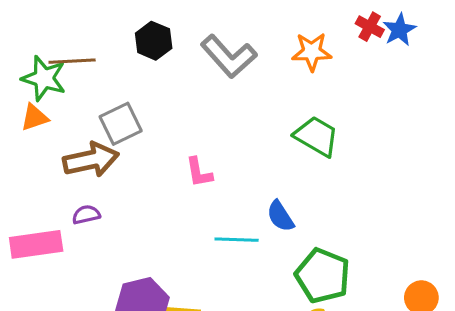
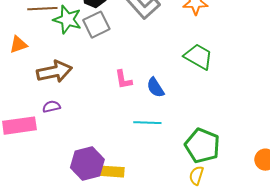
green star: (44, 78) -> (67, 20), moved
gray square: (121, 124) -> (96, 25), moved
blue semicircle: (280, 216) -> (155, 88), moved

